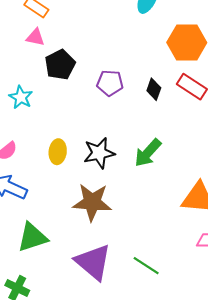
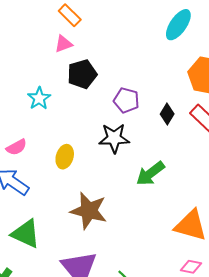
pink triangle: (35, 37) -> (63, 44), turned -42
black star: (99, 153) -> (114, 138), moved
green triangle: (32, 237) -> (26, 234), turned 32

